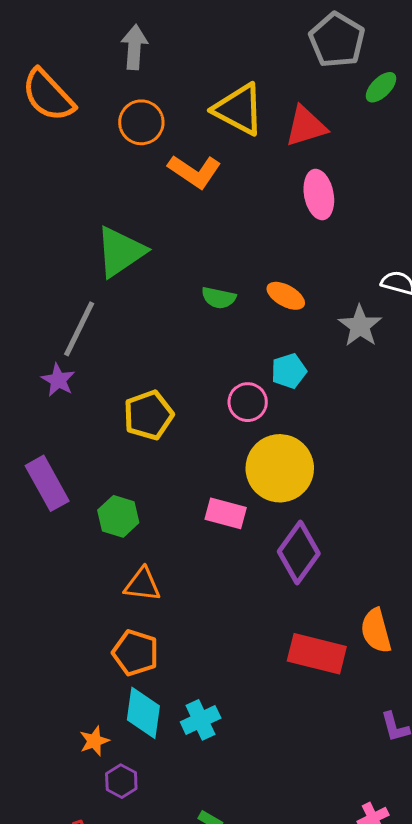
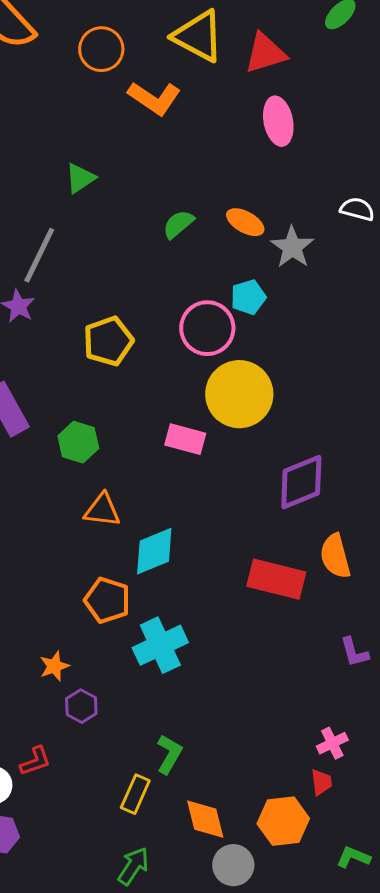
green triangle: (120, 252) -> (80, 178), size x0.6
green semicircle: (219, 298) -> (178, 224), turned 128
gray star: (360, 326) -> (292, 247), moved
pink circle: (248, 402) -> (207, 328), size x1.4
purple diamond: (299, 552) -> (301, 482), moved, turned 32
orange pentagon: (135, 653) -> (107, 600), moved
cyan diamond: (143, 713) -> (154, 551), moved, turned 60
cyan cross: (201, 720) -> (160, 645), size x1.4

